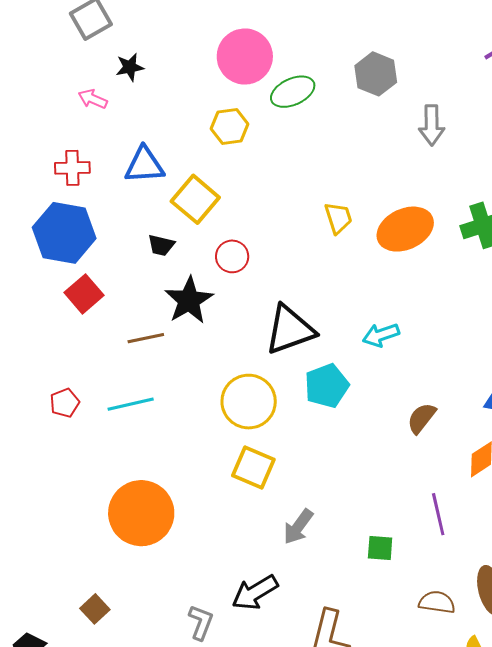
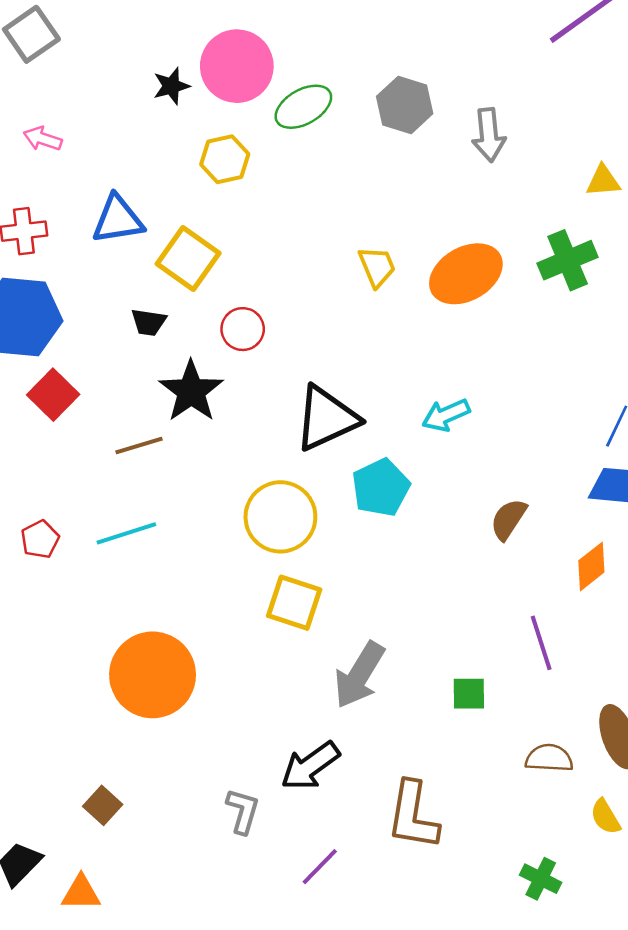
black star: (130, 67) -> (171, 86), moved
gray hexagon: (376, 74) -> (405, 105), moved
gray arrow: (298, 527) -> (359, 675), size x1.4

